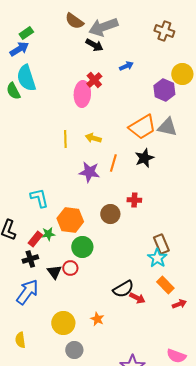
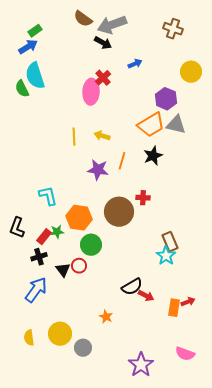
purple hexagon: (164, 90) -> (166, 99), moved
brown circle: (110, 214) -> (119, 212), size x1.5
orange rectangle: (165, 285) -> (174, 308), moved, turned 54
yellow circle: (63, 323) -> (60, 334), moved

